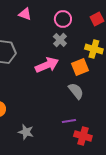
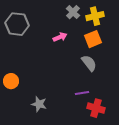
yellow cross: (94, 49) -> (95, 16), moved, turned -30
pink arrow: (47, 65) -> (60, 37), size x0.6

